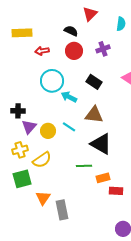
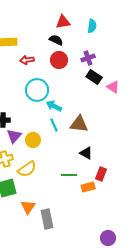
red triangle: (90, 14) -> (63, 22), moved, turned 35
cyan semicircle: (121, 24) -> (92, 26), moved
black rectangle: (94, 82) -> (94, 77), moved
cyan line: (69, 127) -> (54, 125), moved, turned 32
black triangle: (101, 144) -> (86, 153), size x0.6
red rectangle: (116, 191) -> (101, 174), moved, turned -72

